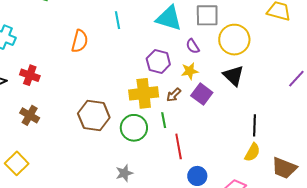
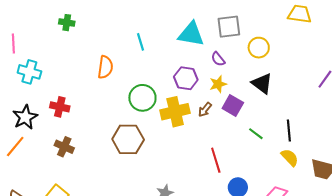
yellow circle: (234, 40) -> (259, 48), size x0.7
green line: (164, 120) -> (256, 134), moved, turned -35
green circle: (134, 128) -> (142, 98), moved
yellow semicircle: (252, 152) -> (290, 157), turned -66

